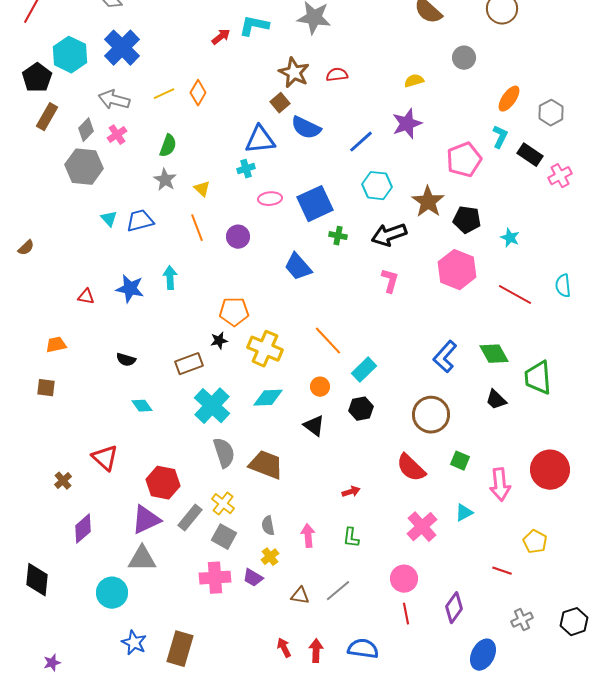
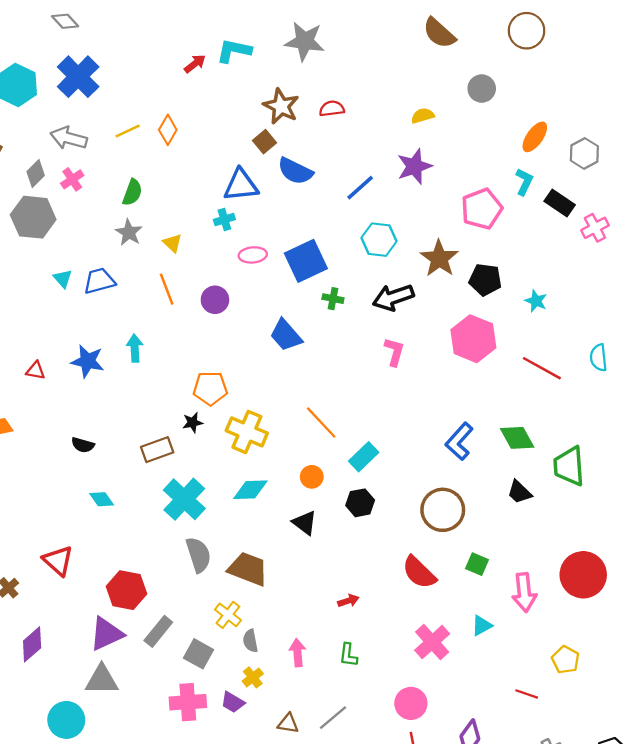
yellow cross: (223, 504) -> (228, 615), moved

